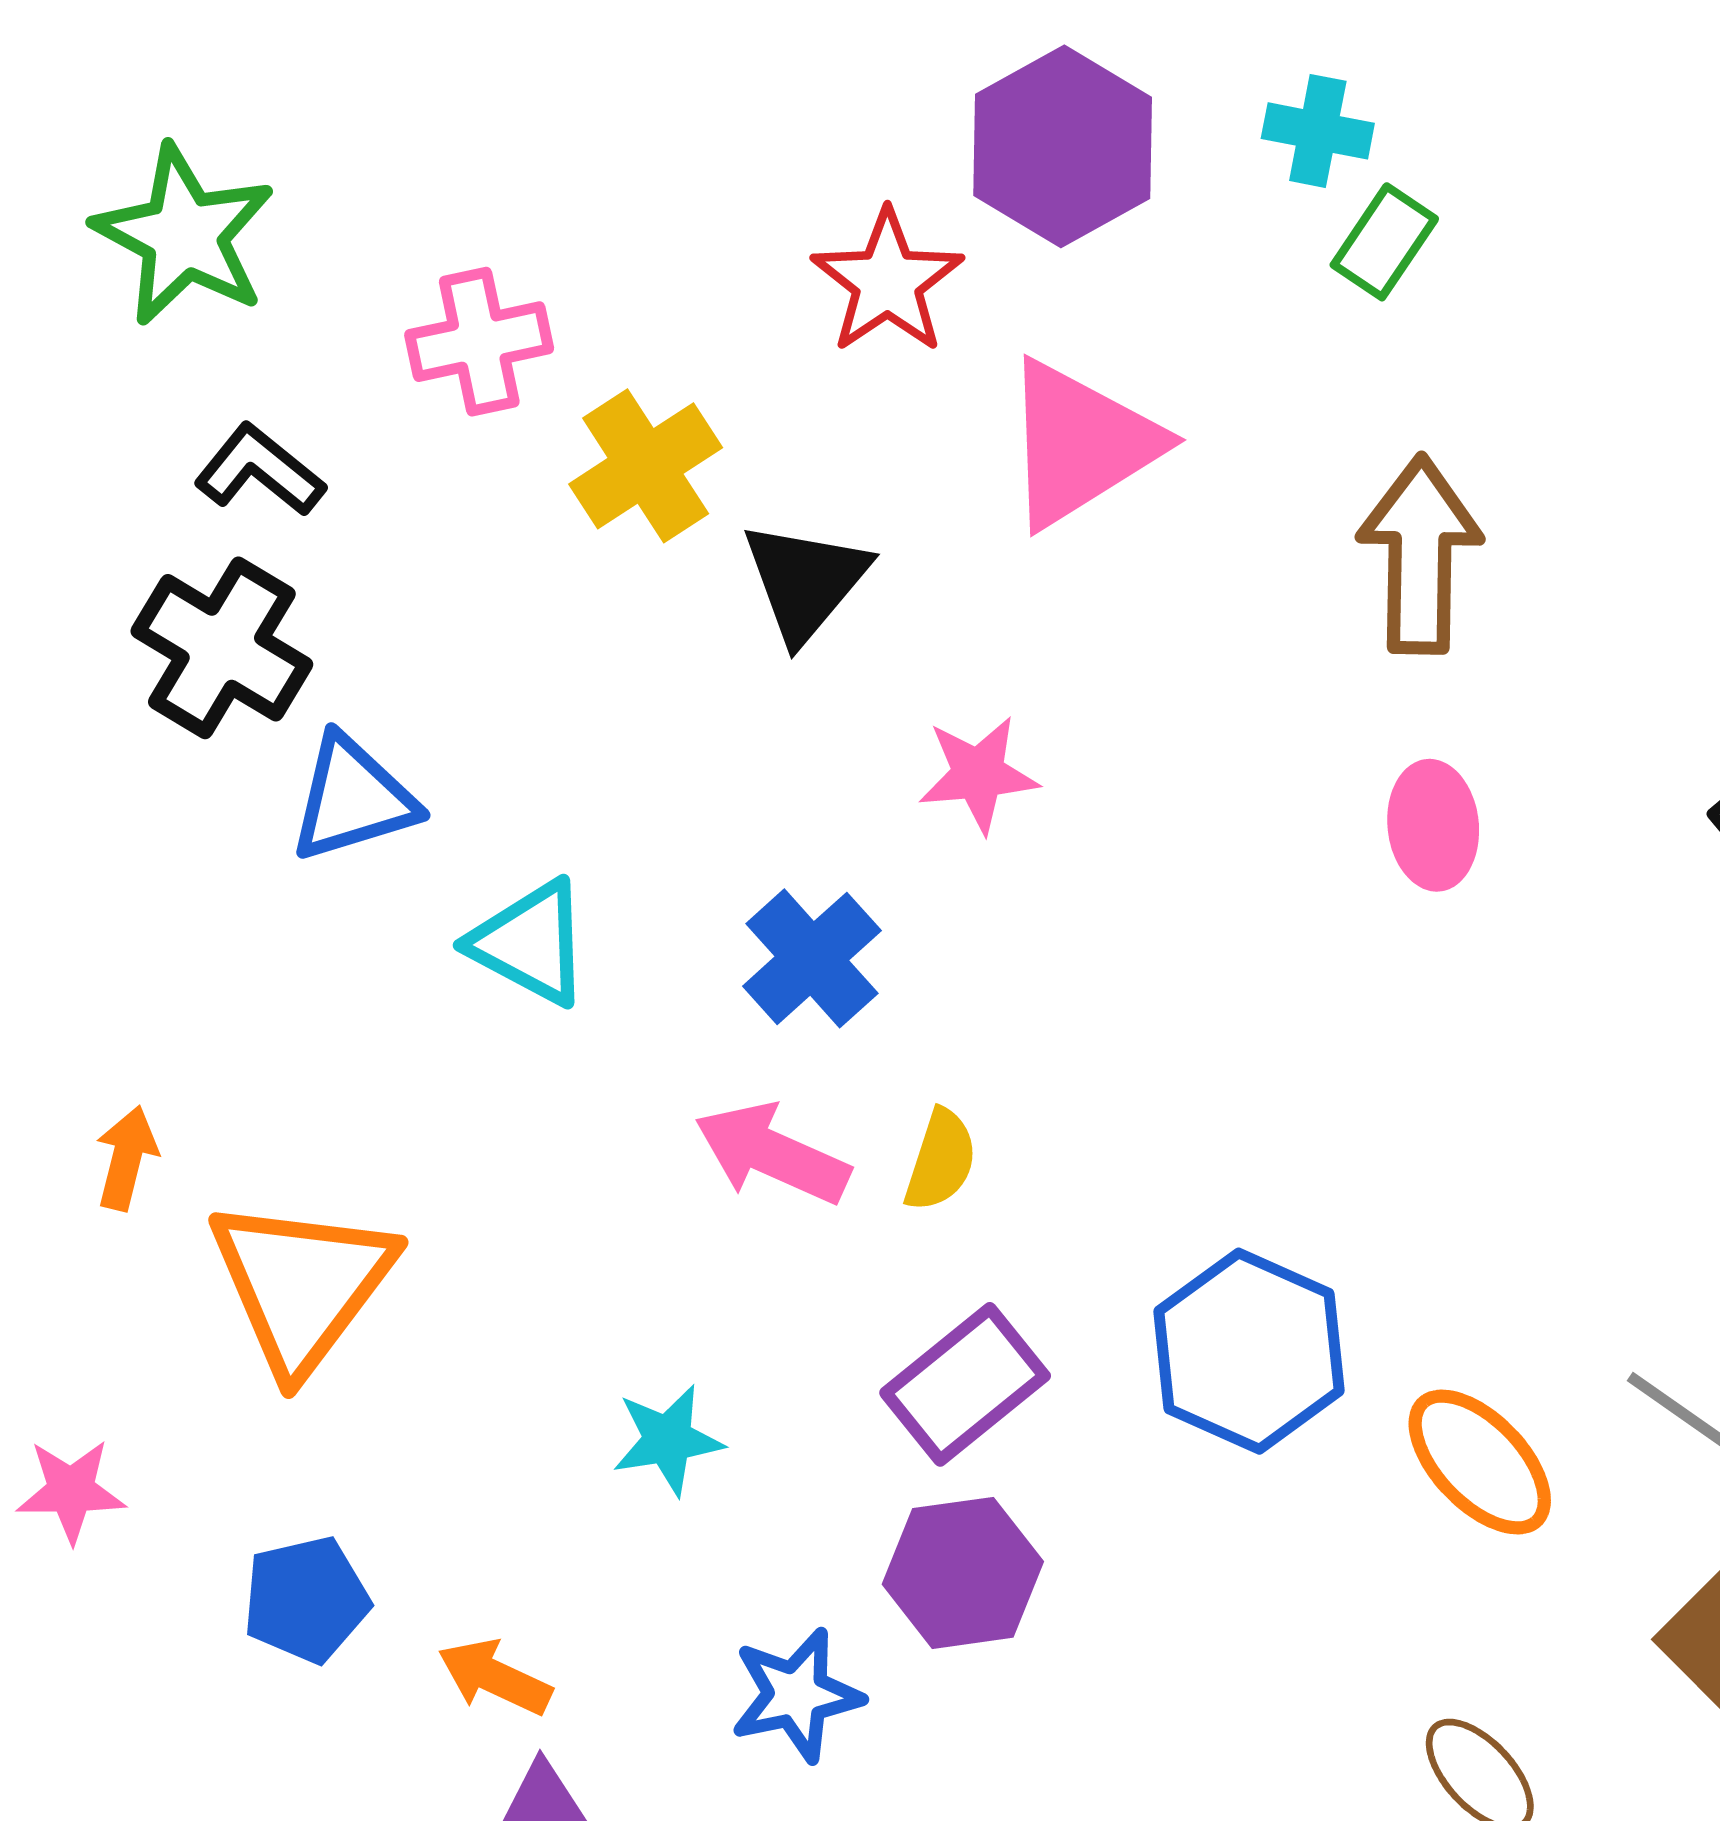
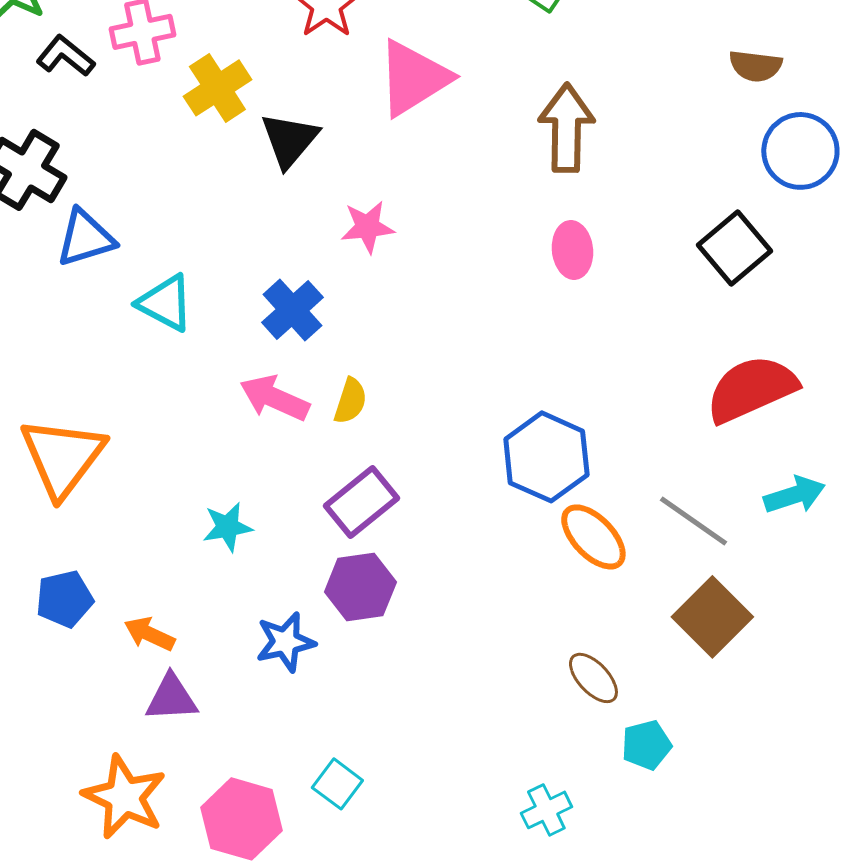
black L-shape: (260, 470) -> (65, 56), moved
blue hexagon: (1249, 1351) -> (546, 457), moved

